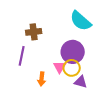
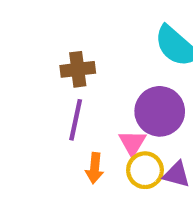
purple line: (22, 56) -> (76, 120), moved
yellow circle: (72, 68) -> (145, 170), moved

